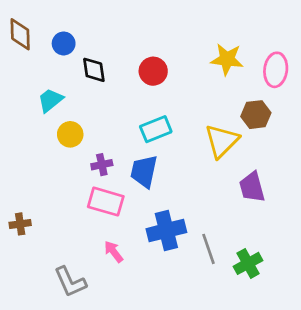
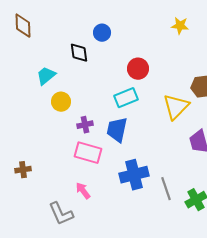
blue circle: (64, 43) -> (102, 33), moved
yellow star: (227, 59) -> (180, 26), moved, size x0.7
red circle: (153, 71) -> (138, 69), moved
pink arrow: (114, 252) -> (83, 191), moved

